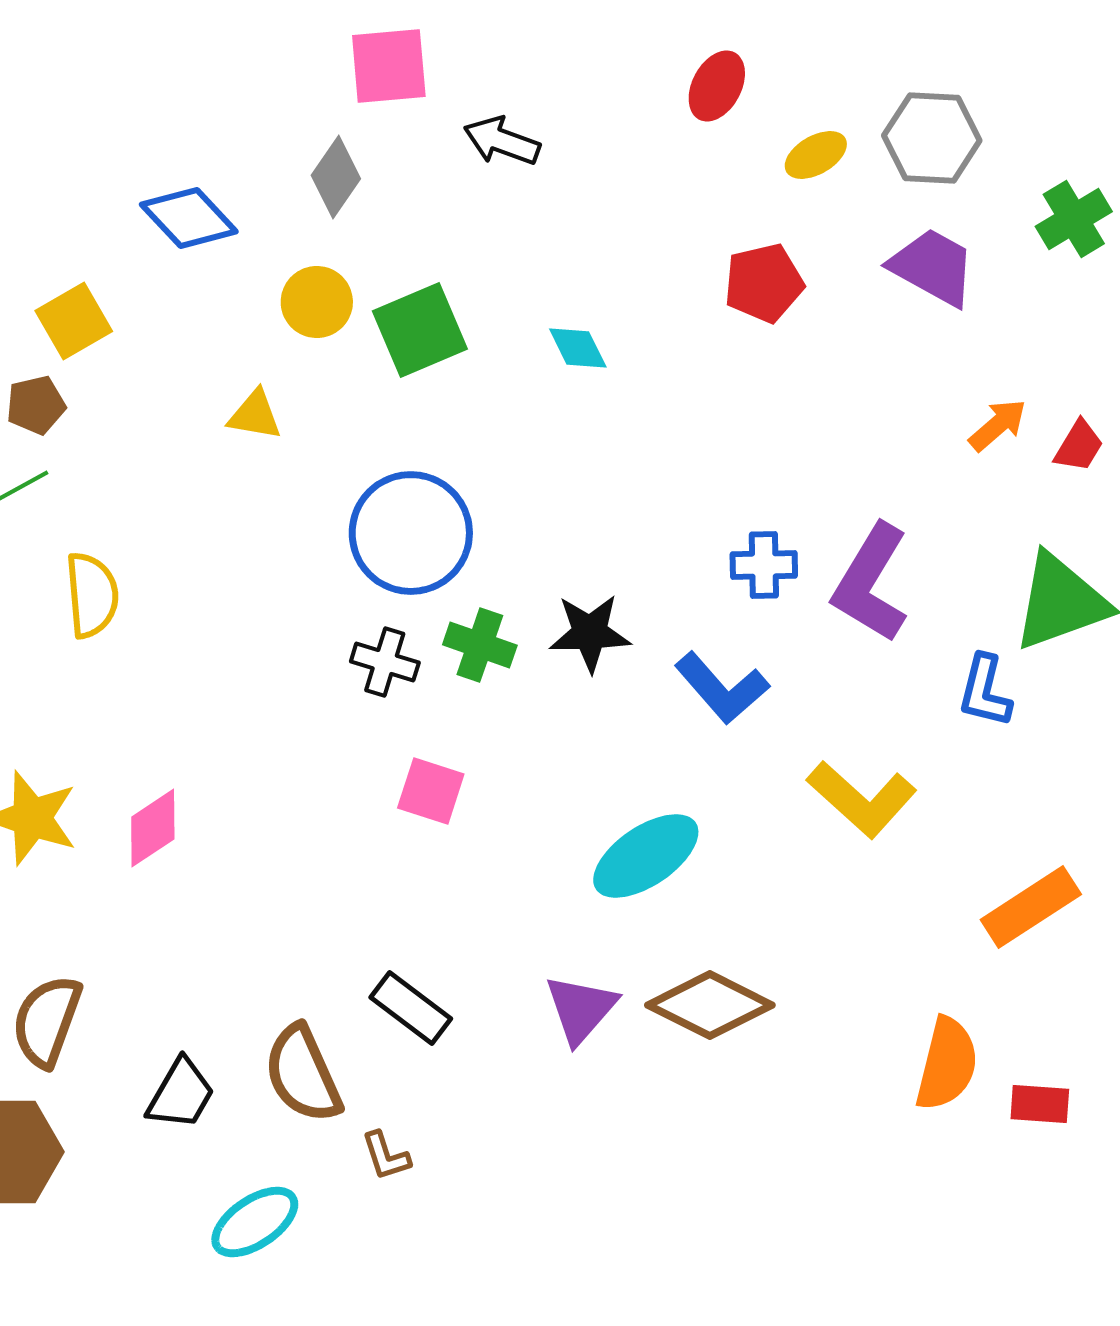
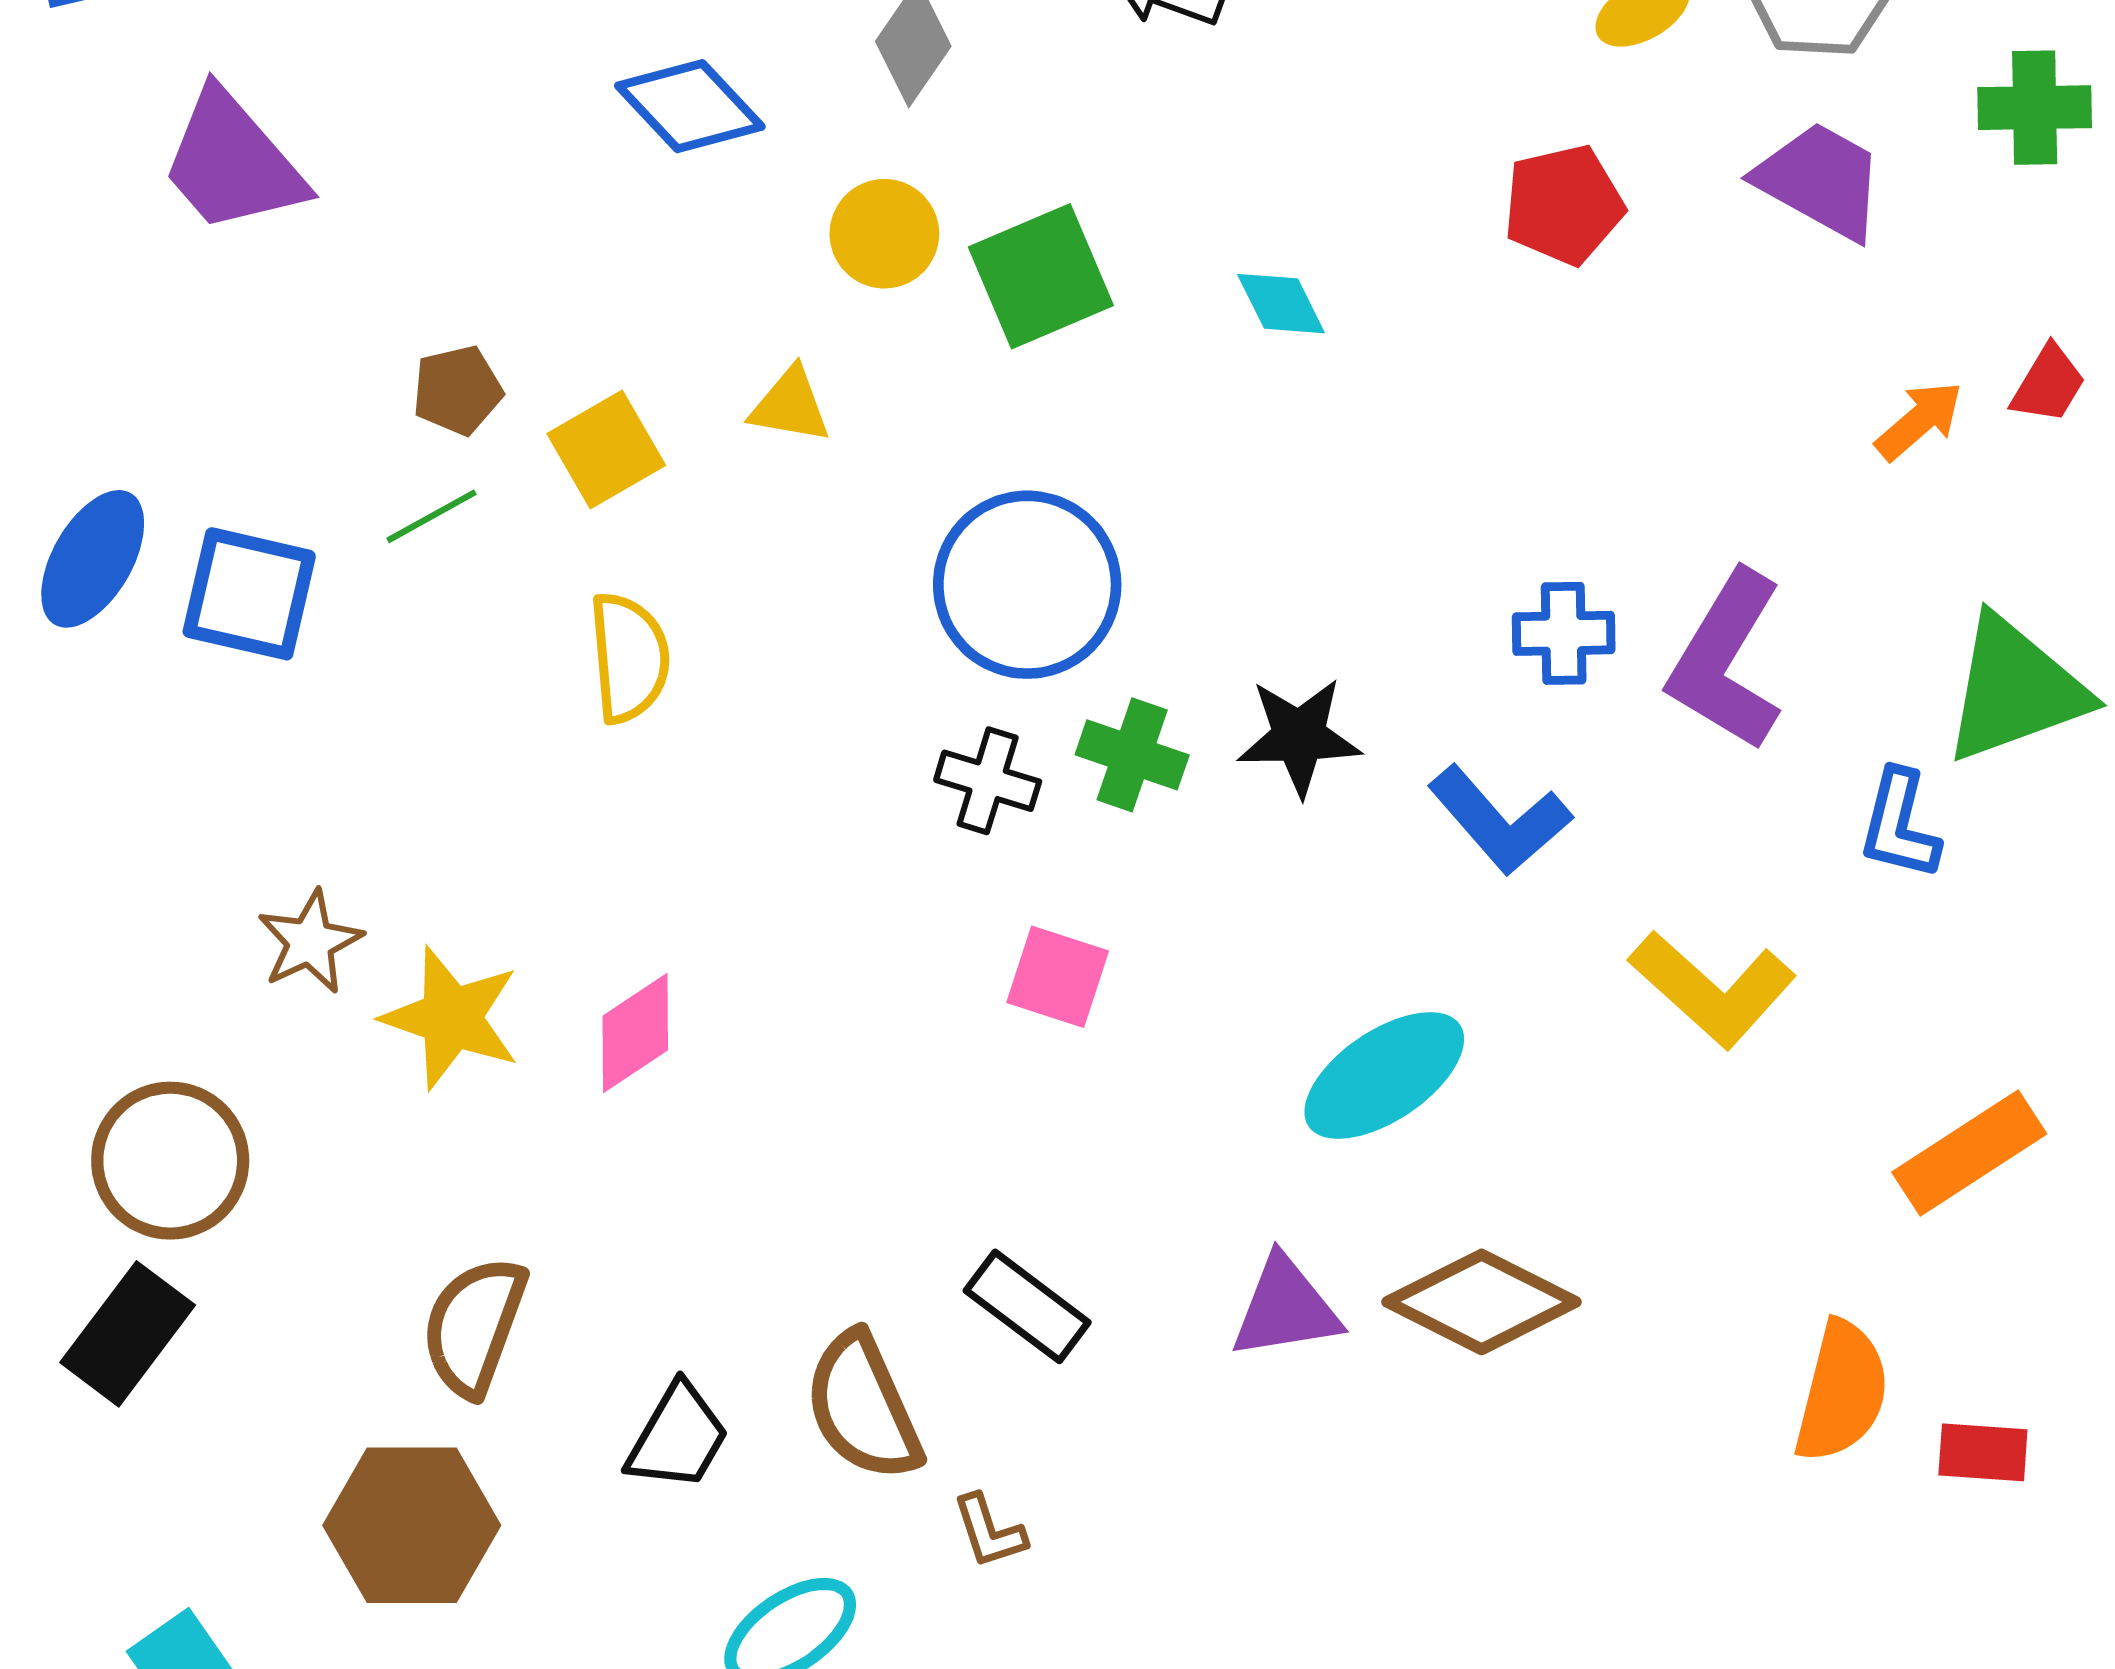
green cross: (1074, 219) -> (2035, 108), turned 30
yellow square: (74, 321) -> (606, 449), moved
red trapezoid: (1079, 446) -> (2048, 384), moved
yellow semicircle: (92, 595) -> (629, 658), moved
purple triangle: (581, 1009) -> (1286, 1308), turned 40

